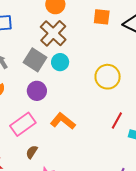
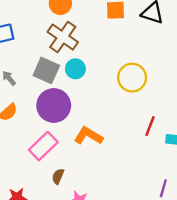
purple circle: (37, 91) -> (54, 105), size x1.5

